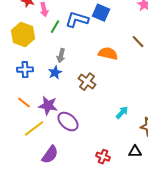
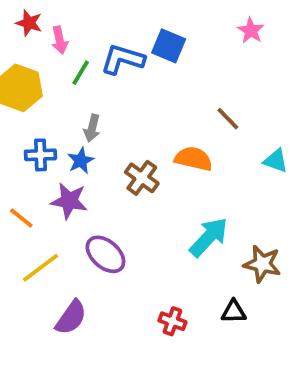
brown line: (138, 42) -> (228, 119), moved
orange semicircle: (108, 54) -> (193, 159), moved
blue cross: (25, 70) -> (40, 155), moved
purple star: (48, 106) -> (69, 201), moved
cyan arrow: (122, 113) -> (209, 237), size x1.6

